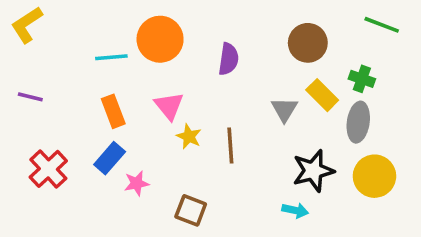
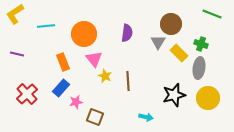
orange circle: (160, 39) -> (84, 34), moved
cyan line: (111, 57) -> (46, 26), moved
gray triangle: (284, 109) -> (158, 42), moved
brown square: (191, 210) -> (95, 117), moved
cyan arrow: (295, 210) -> (146, 117), moved

